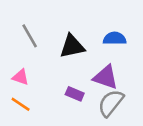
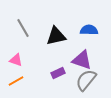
purple rectangle: (75, 94) -> (58, 73), turned -48
orange line: (21, 104) -> (16, 81), turned -63

